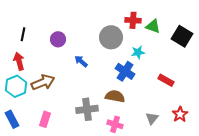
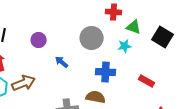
red cross: (133, 20) -> (114, 12), moved
cyan star: (138, 52) -> (125, 46), moved
blue cross: (125, 71) -> (106, 72), turned -30

